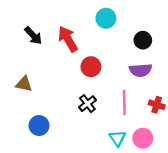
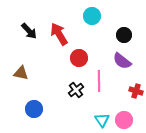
purple semicircle: (141, 70) -> (122, 61), turned 42
pink line: (124, 102) -> (99, 81), moved

